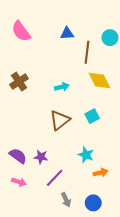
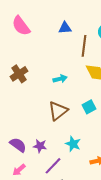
cyan star: (86, 155) -> (73, 144), moved
pink arrow: (19, 182) -> (19, 170), turned 120

